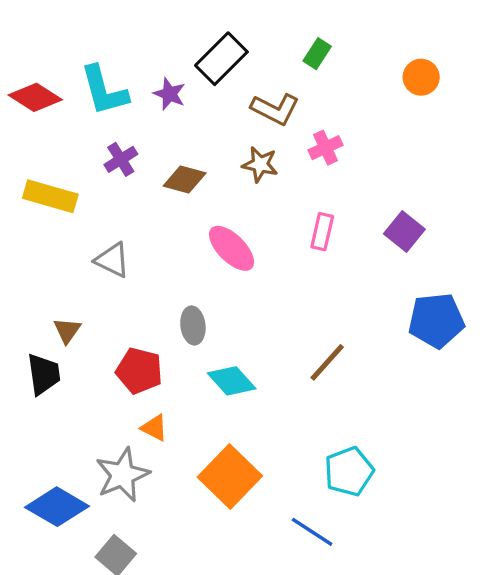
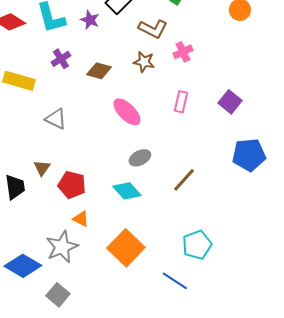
gray ellipse: (193, 325) -> (140, 158), moved, turned 70
brown triangle: (67, 331) -> (42, 168), moved

